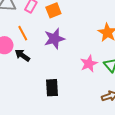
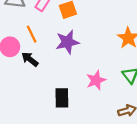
pink star: (89, 64) -> (96, 80), moved

